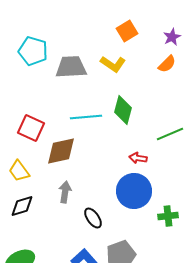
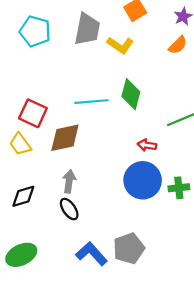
gray trapezoid: (71, 67) -> (87, 29), moved, turned 104
yellow trapezoid: (19, 171) -> (20, 144), moved
green cross: (168, 216) -> (179, 188), moved
black ellipse: (93, 218) -> (69, 209), moved

